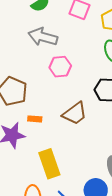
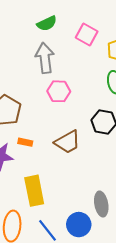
gray arrow: (43, 37) -> (45, 58), turned 60

